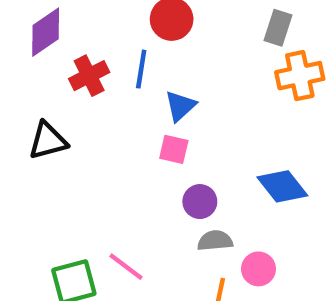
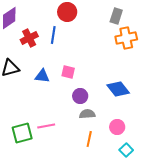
blue triangle: (180, 106) -> (42, 76), moved, turned 49
pink line: (126, 267) -> (46, 126), turned -48
pink circle: (258, 269) -> (117, 127), moved

